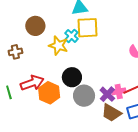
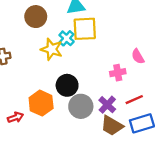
brown circle: (35, 26) -> (36, 17), moved
red arrow: (32, 83) -> (15, 117), moved, size x0.6
pink cross: (119, 91) -> (118, 73), moved

